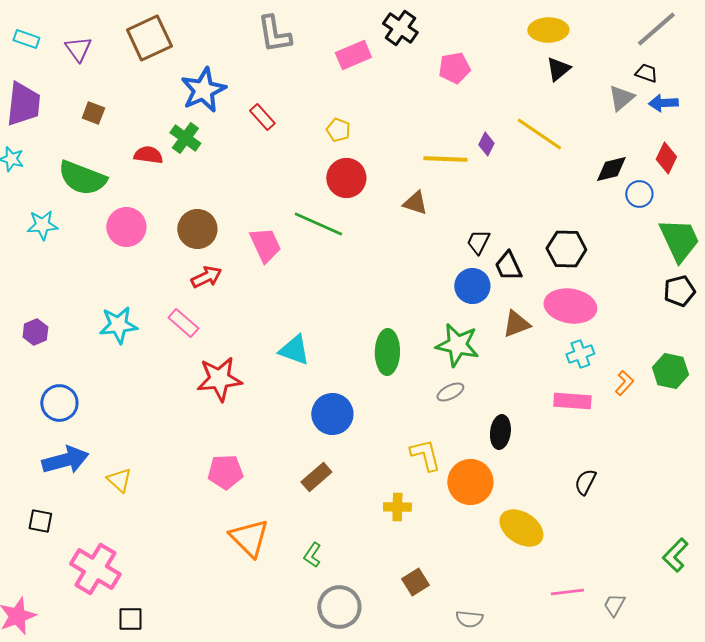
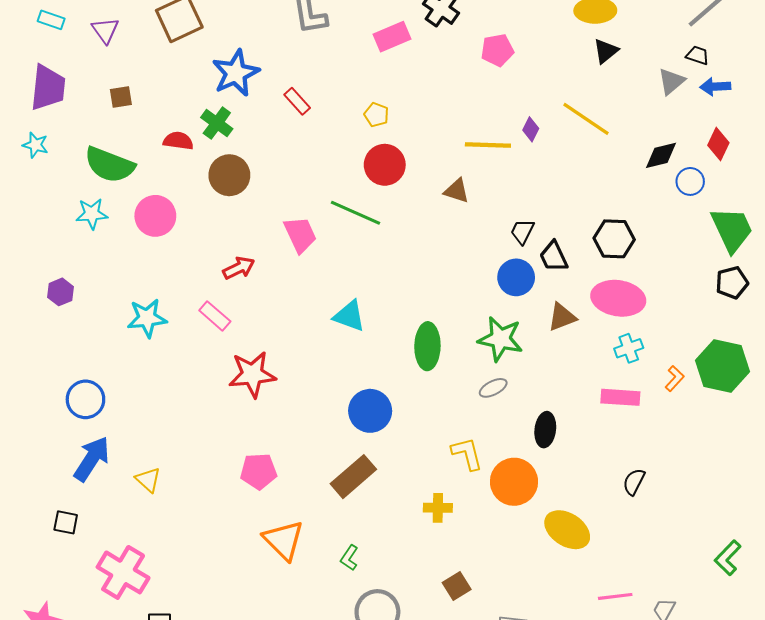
brown square: (93, 113) -> (121, 97), turned -30
cyan star: (42, 225) -> (92, 214), moved
brown circle: (197, 229) -> (229, 175), moved
purple hexagon: (35, 332) -> (60, 292), moved
cyan triangle: (294, 350) -> (349, 316), moved
green hexagon: (670, 371) -> (723, 366), size x1.4
blue arrow: (65, 460) -> (92, 459), turned -42
brown rectangle: (316, 477) -> (353, 477), size x1.4

